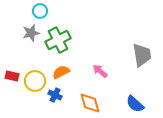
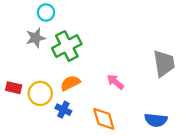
blue semicircle: (135, 104) -> (156, 120), turned -36

